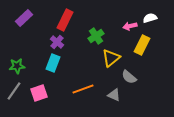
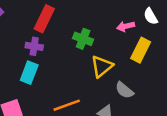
white semicircle: (150, 18) -> (151, 16), turned -104
green cross: (96, 36) -> (83, 39), turned -35
purple cross: (57, 42) -> (34, 46), turned -32

